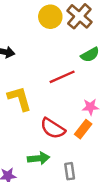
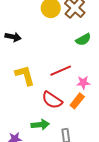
red line: (62, 77) -> (61, 71), moved

